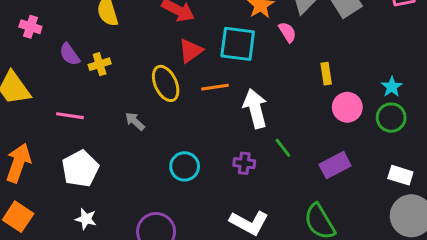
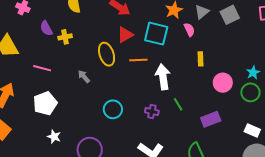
yellow rectangle: (326, 74) -> (200, 59), moved
white star: (86, 219) -> (54, 137), moved

